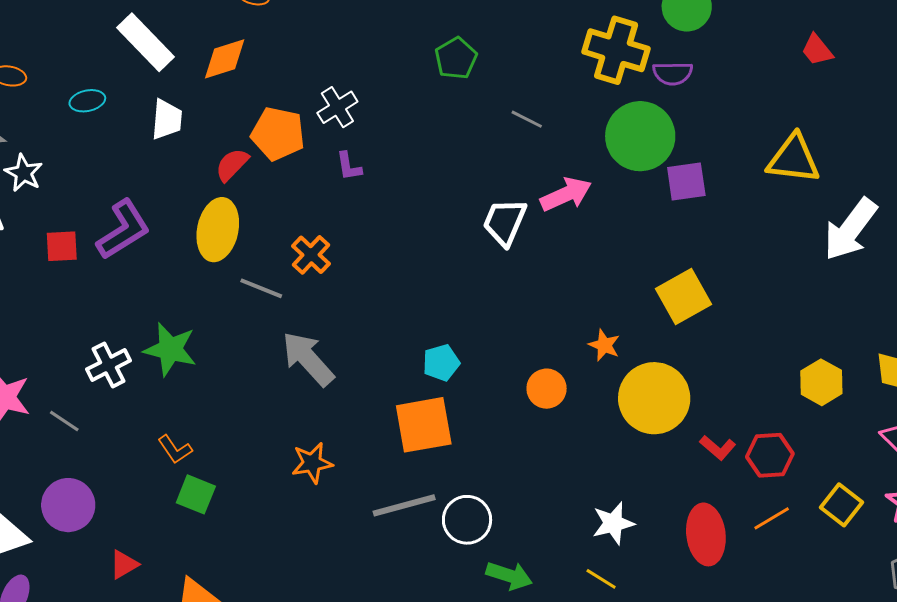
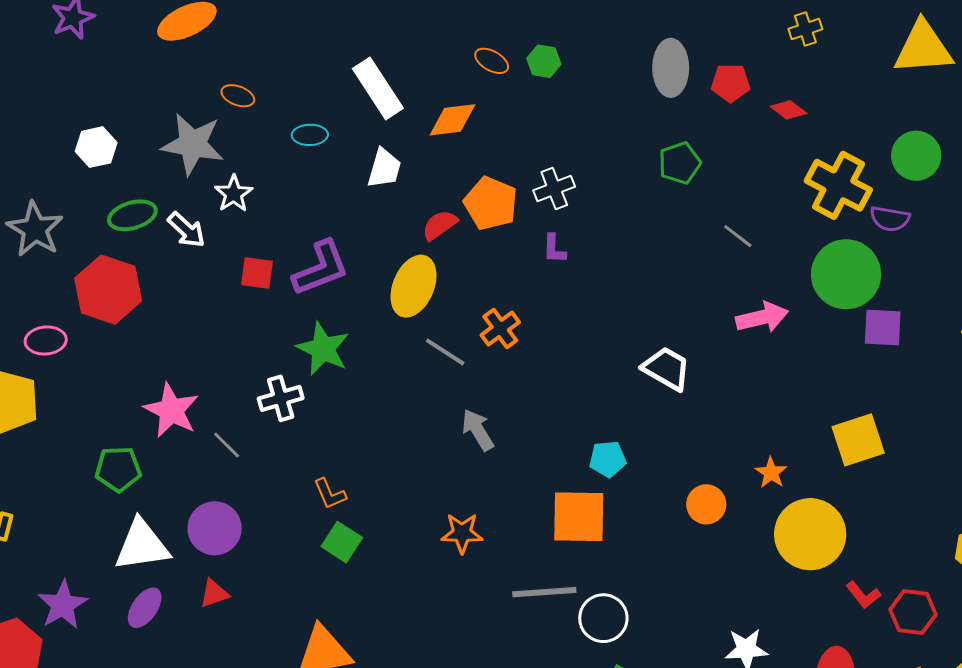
white trapezoid: (505, 222) -> (666, 369), moved, turned 86
green star: (170, 349) -> (323, 349), moved
gray arrow: (308, 359) -> (478, 430), size x0.7
red triangle: (124, 564) -> (214, 593), moved

